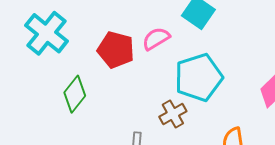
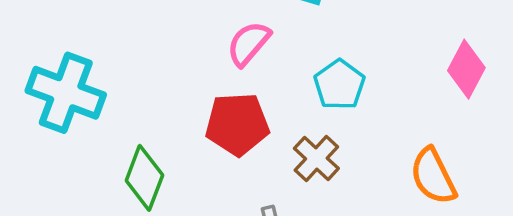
red pentagon: (116, 50) -> (237, 124), moved
cyan pentagon: (199, 77) -> (339, 85), size x0.6

